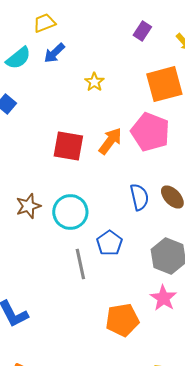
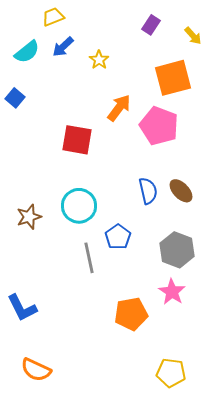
yellow star: (94, 82) -> (99, 60), moved
orange arrow: (110, 141) -> (119, 108), moved
brown star: (28, 206) -> (29, 217), moved

